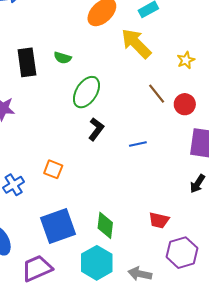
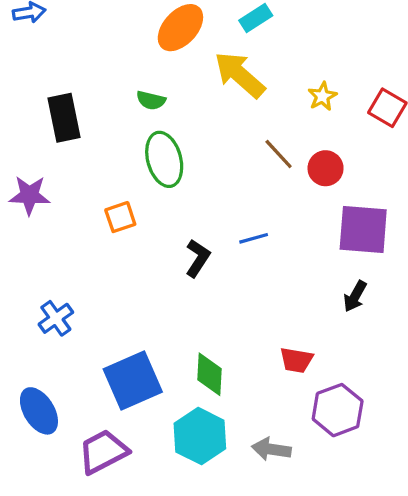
green semicircle: (63, 58) -> (151, 100), moved
green ellipse: (86, 92) -> (164, 159), turned -44
black L-shape: (96, 129) -> (198, 258), moved
orange square: (53, 169) -> (120, 217), moved, turned -36

